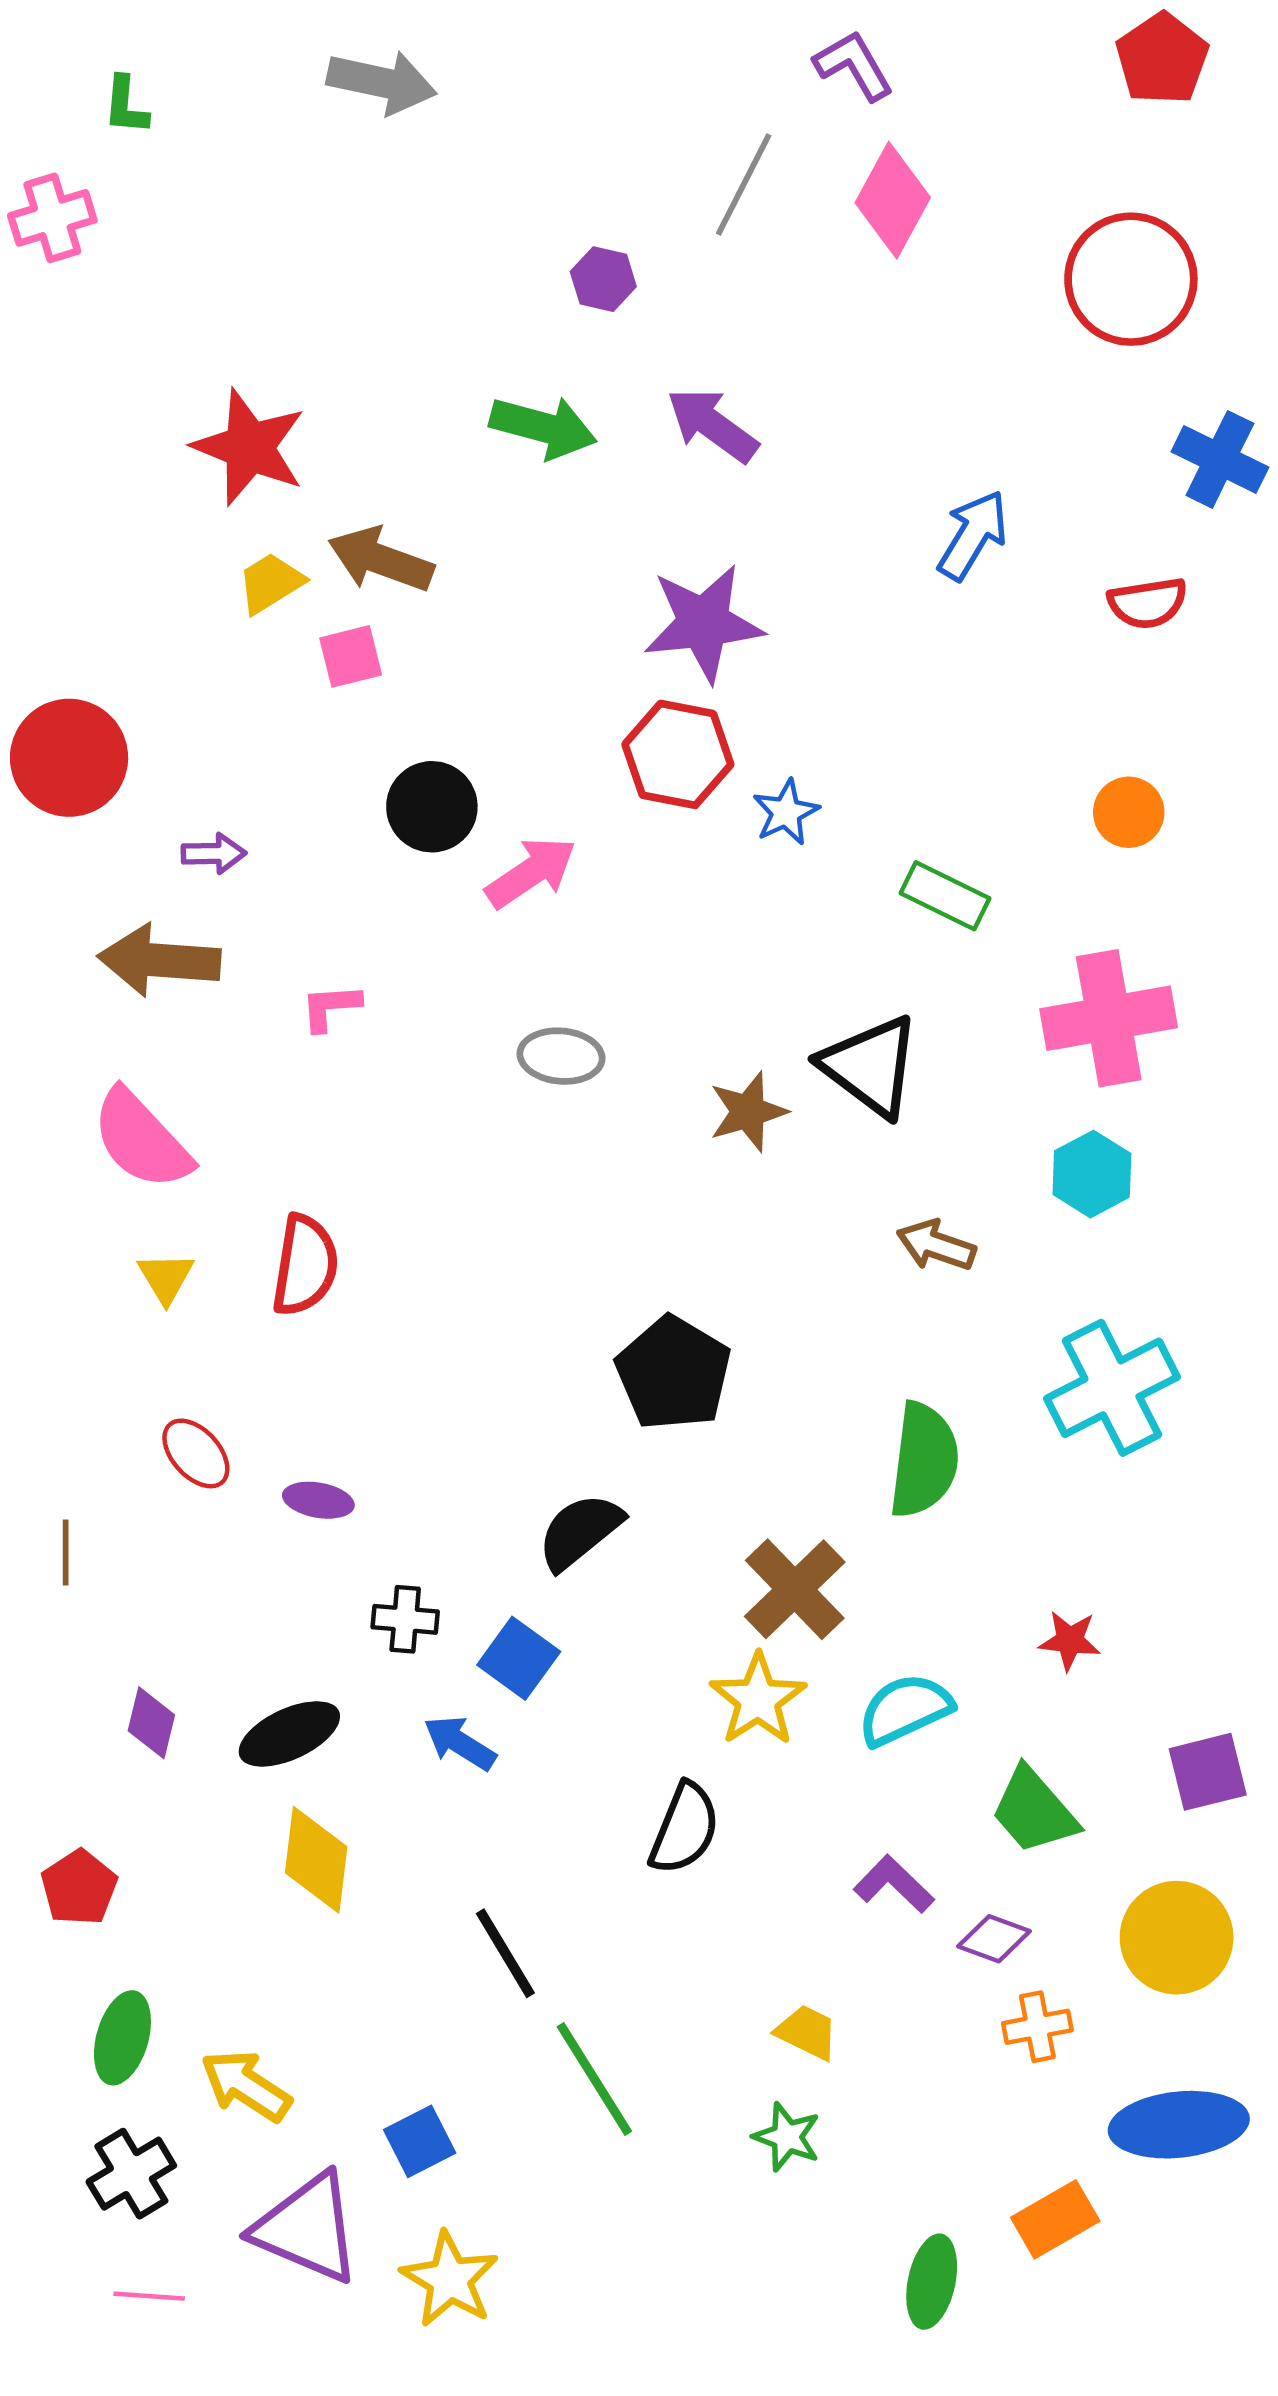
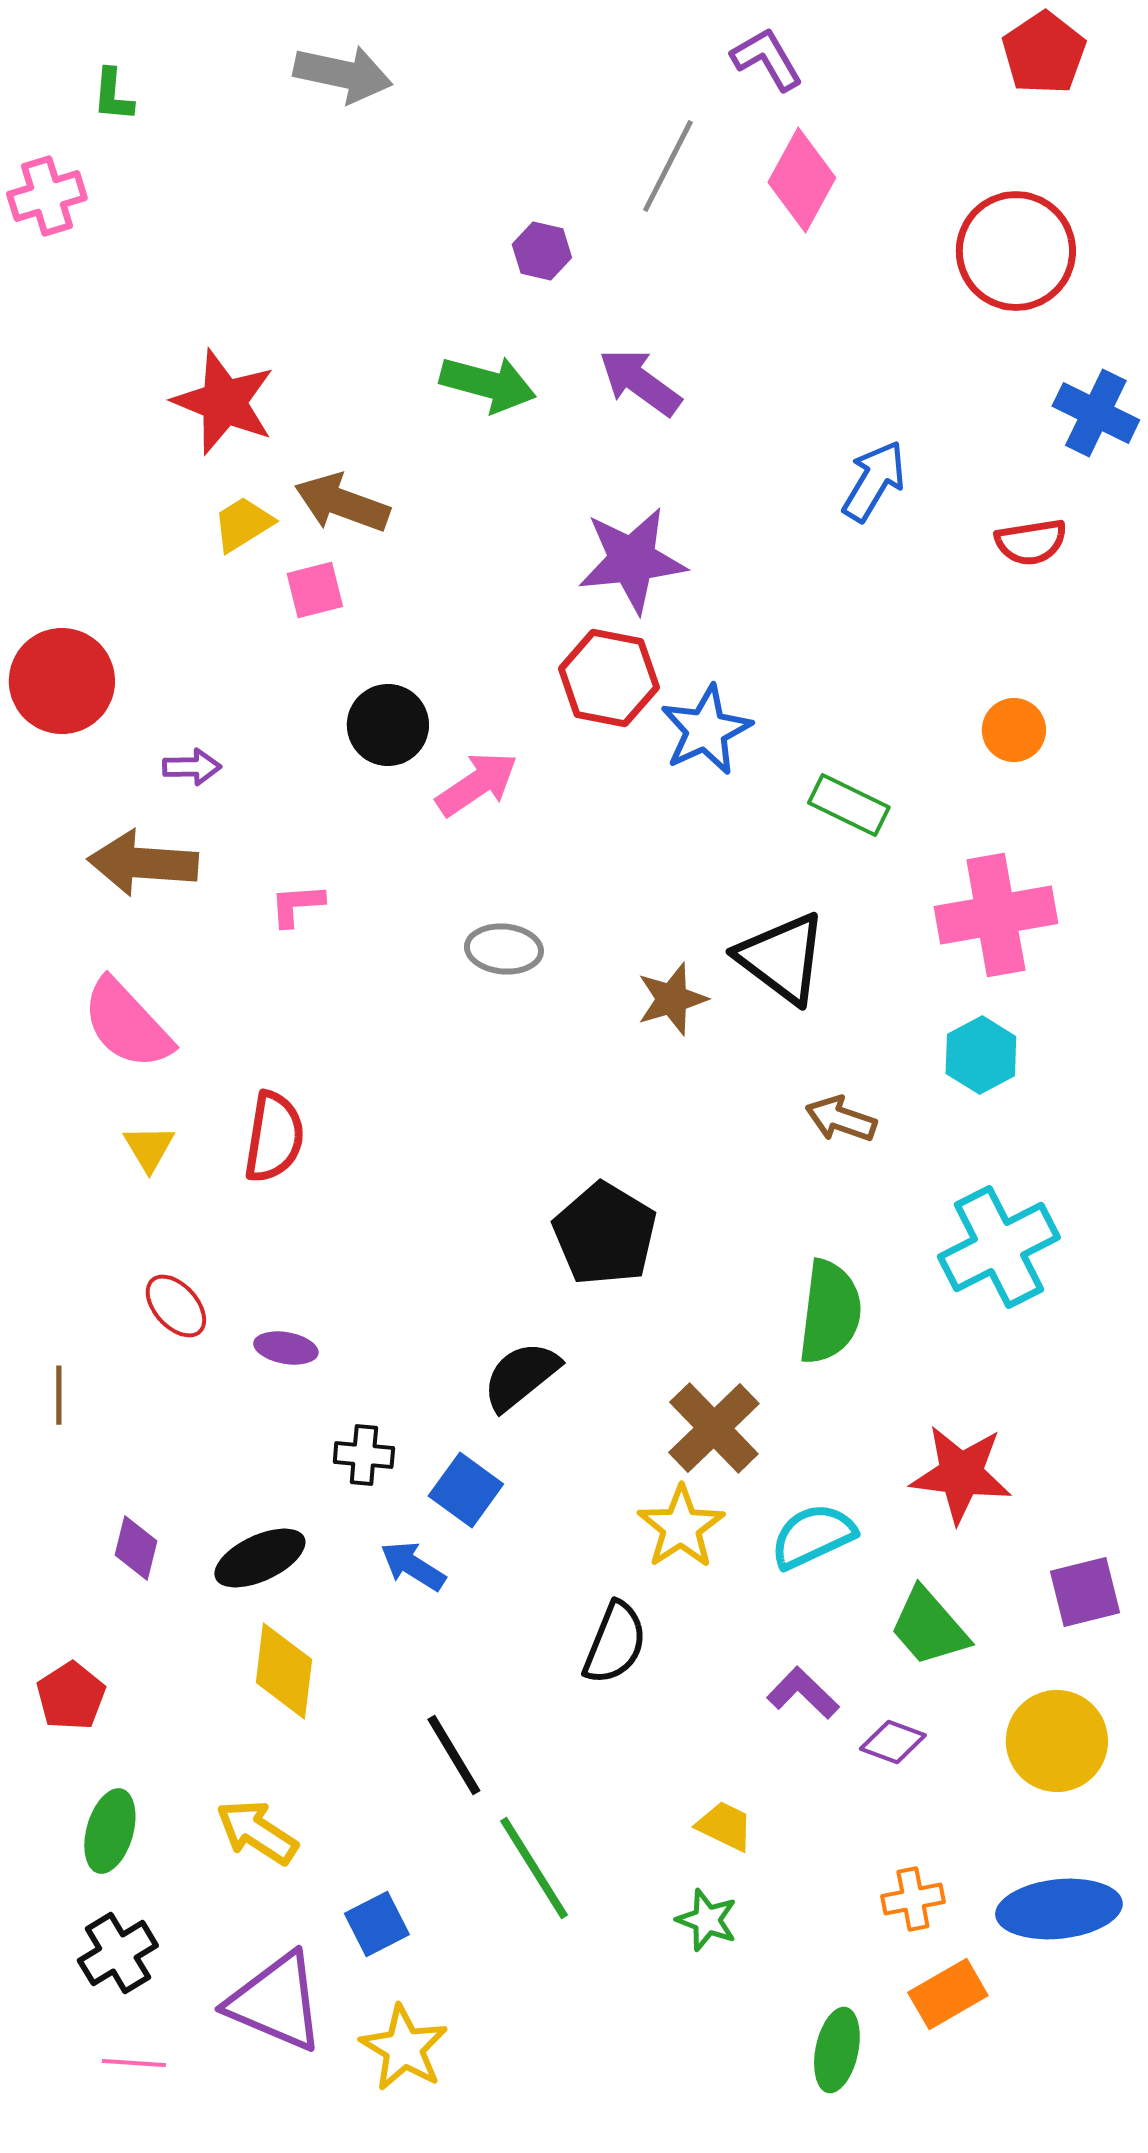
blue star: (786, 812) -> (706, 730), size x1.5
red star: (1070, 1640) -> (961, 1474), size x1.8
orange cross: (1037, 2027) -> (913, 1899), moved
yellow arrow: (246, 2086) -> (257, 1832), moved

